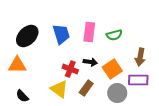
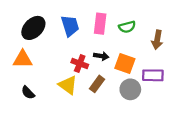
brown arrow: (140, 57) -> (157, 40), moved
orange square: (112, 69) -> (125, 63), turned -36

